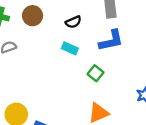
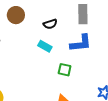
green square: (96, 73) -> (65, 70), turned -32

